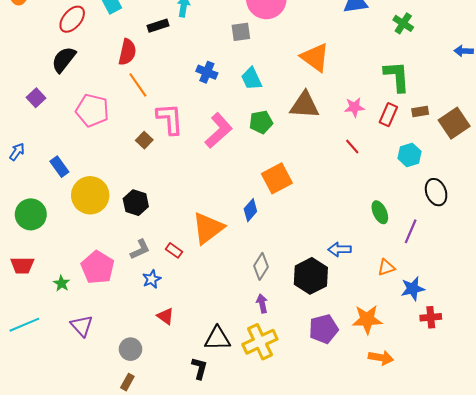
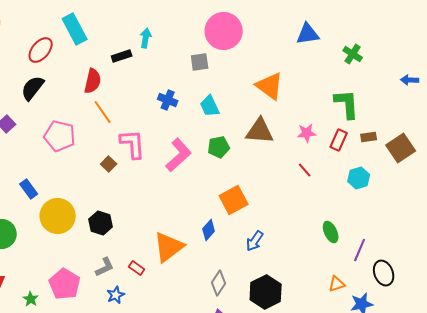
black ellipse: (436, 192) -> (384, 273), moved
blue arrow: (340, 249) -> (255, 241), moved, turned -55

